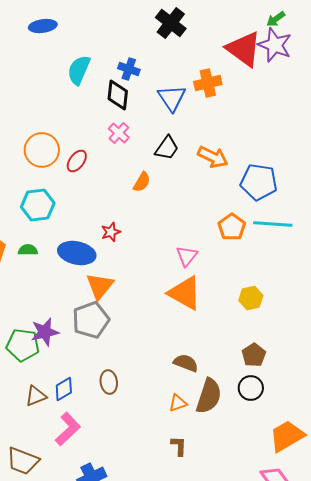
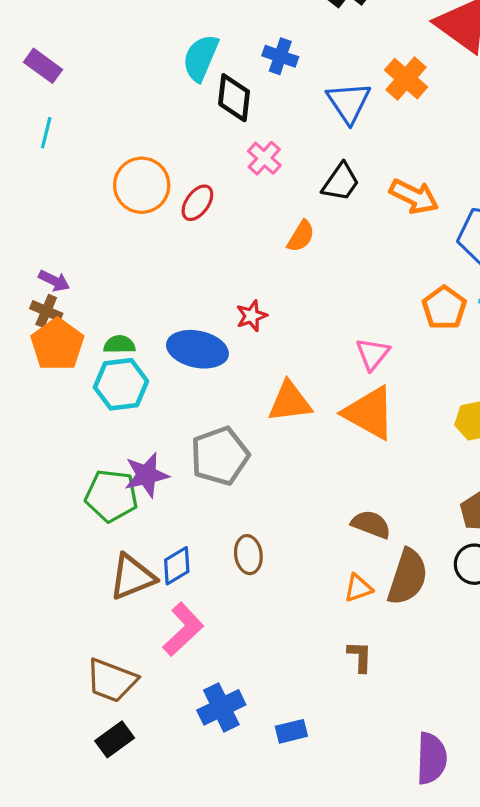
orange cross: (208, 83) -> (406, 79), turned -36
black diamond: (118, 95) -> (234, 98), moved
cyan hexagon: (38, 205) -> (121, 384), moved
orange triangle: (100, 286) -> (290, 402), moved, turned 44
brown triangle: (36, 396) -> (132, 577), size x1.4

